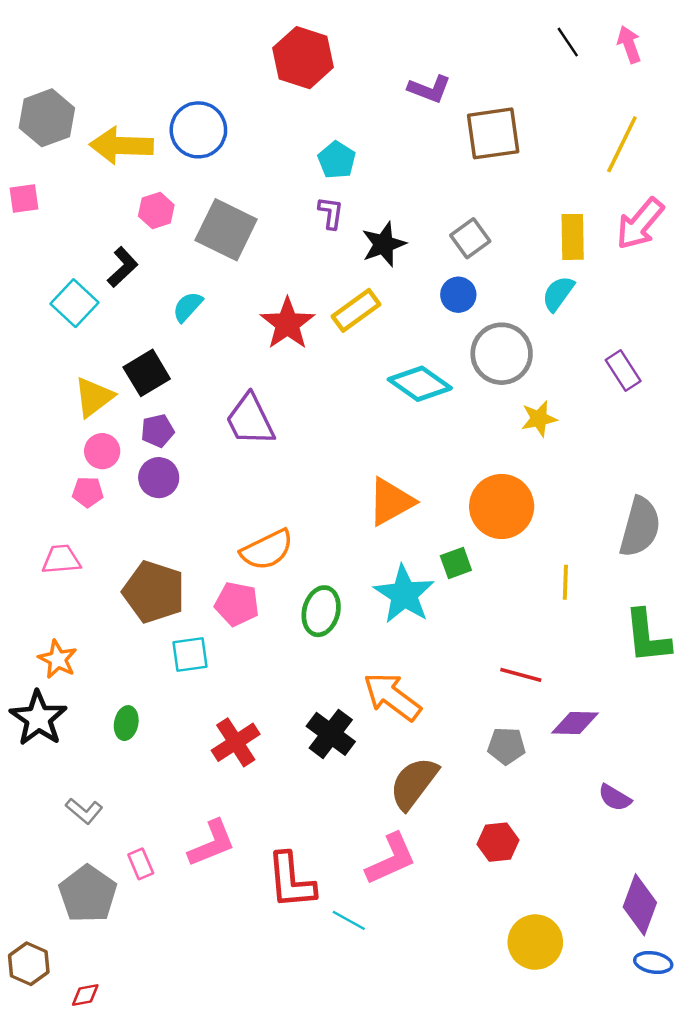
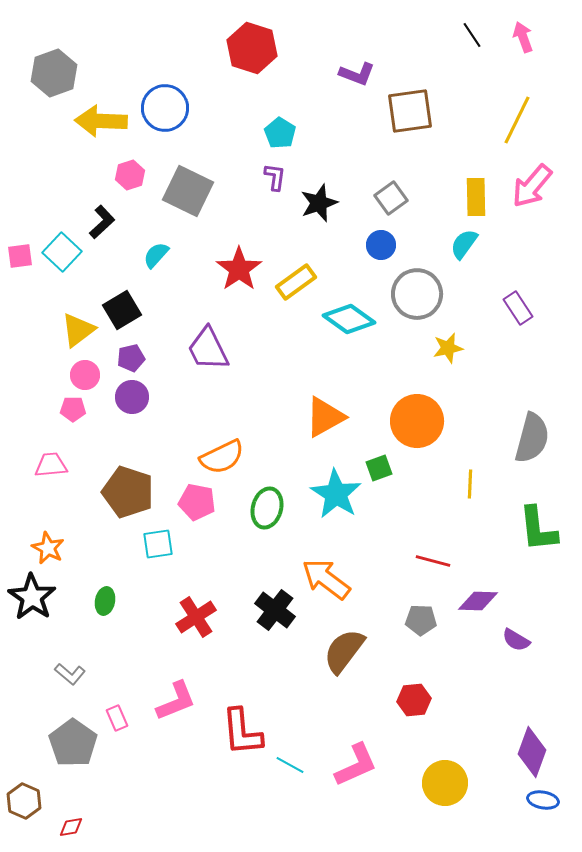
gray hexagon: (47, 118) -> (54, 73), moved
pink square: (24, 198) -> (20, 256), moved
yellow rectangle: (356, 310) -> (296, 282), moved
purple semicircle: (615, 798) -> (516, 640), moved
pink L-shape: (391, 859) -> (356, 765), moved

